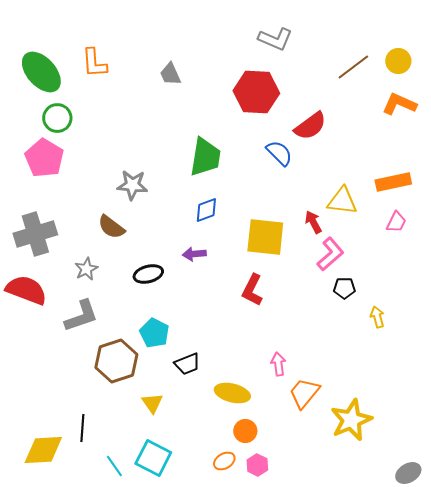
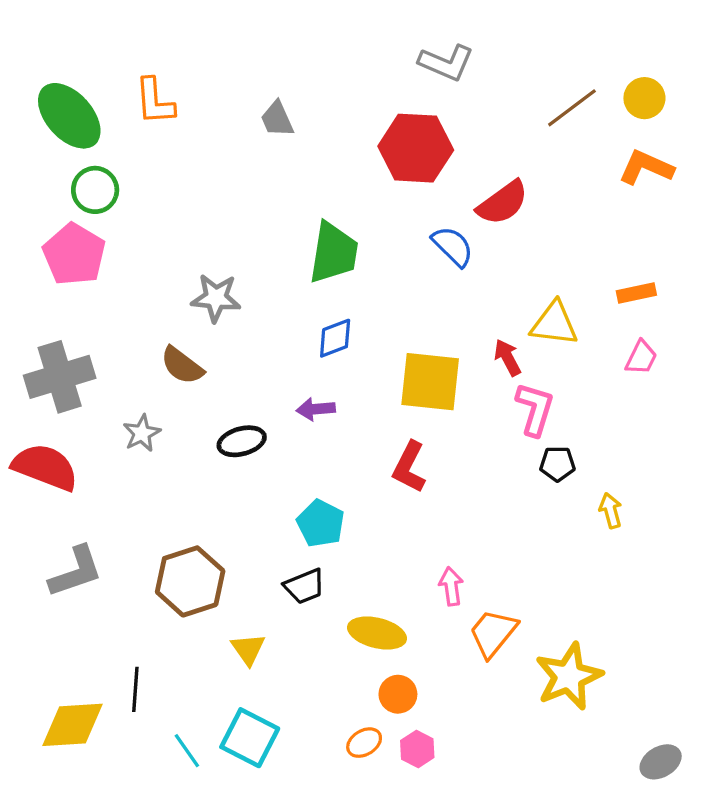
orange rectangle: (393, 182) -> (636, 293), size x0.7
pink L-shape: (330, 254) -> (535, 409), turned -32
gray L-shape: (81, 316) -> (76, 572), moved
cyan pentagon: (154, 333) -> (321, 523), moved

